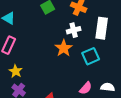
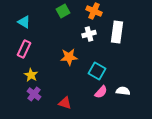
orange star: (64, 48) -> (69, 57), moved, turned 30
cyan square: (91, 56) -> (97, 71), moved, turned -36

